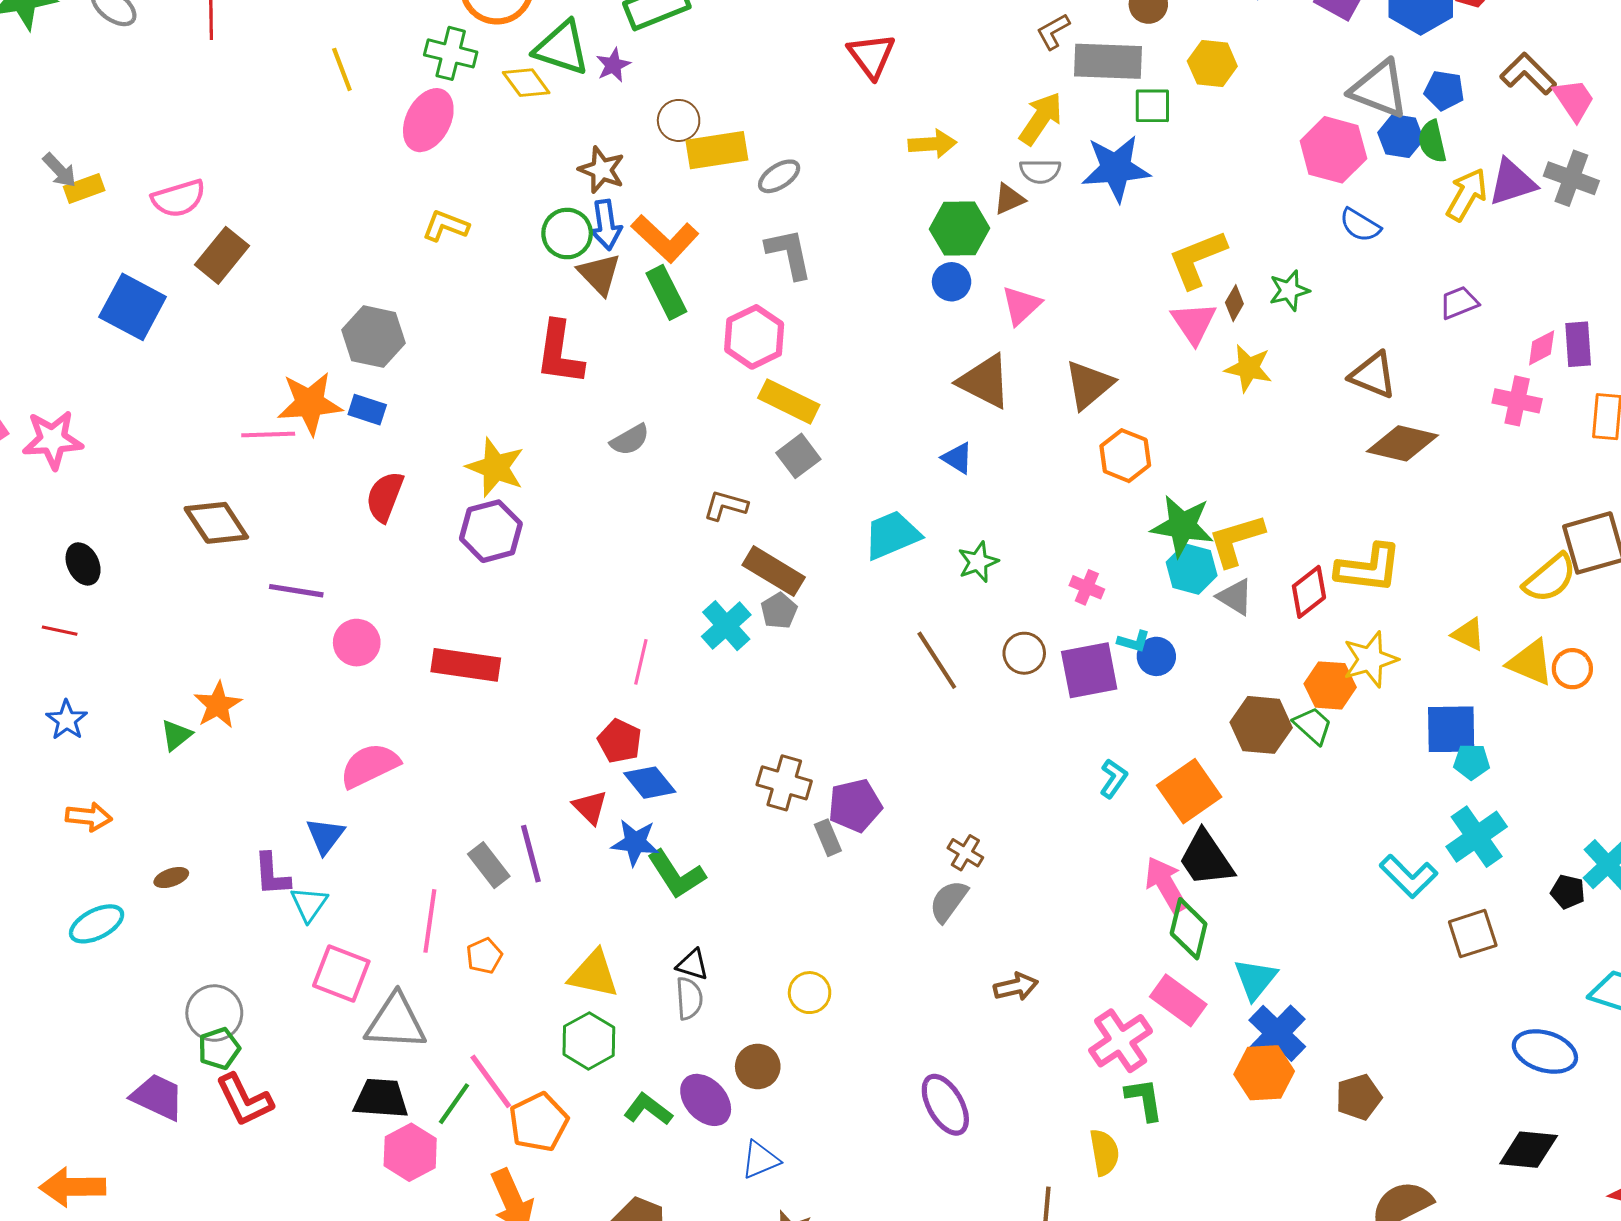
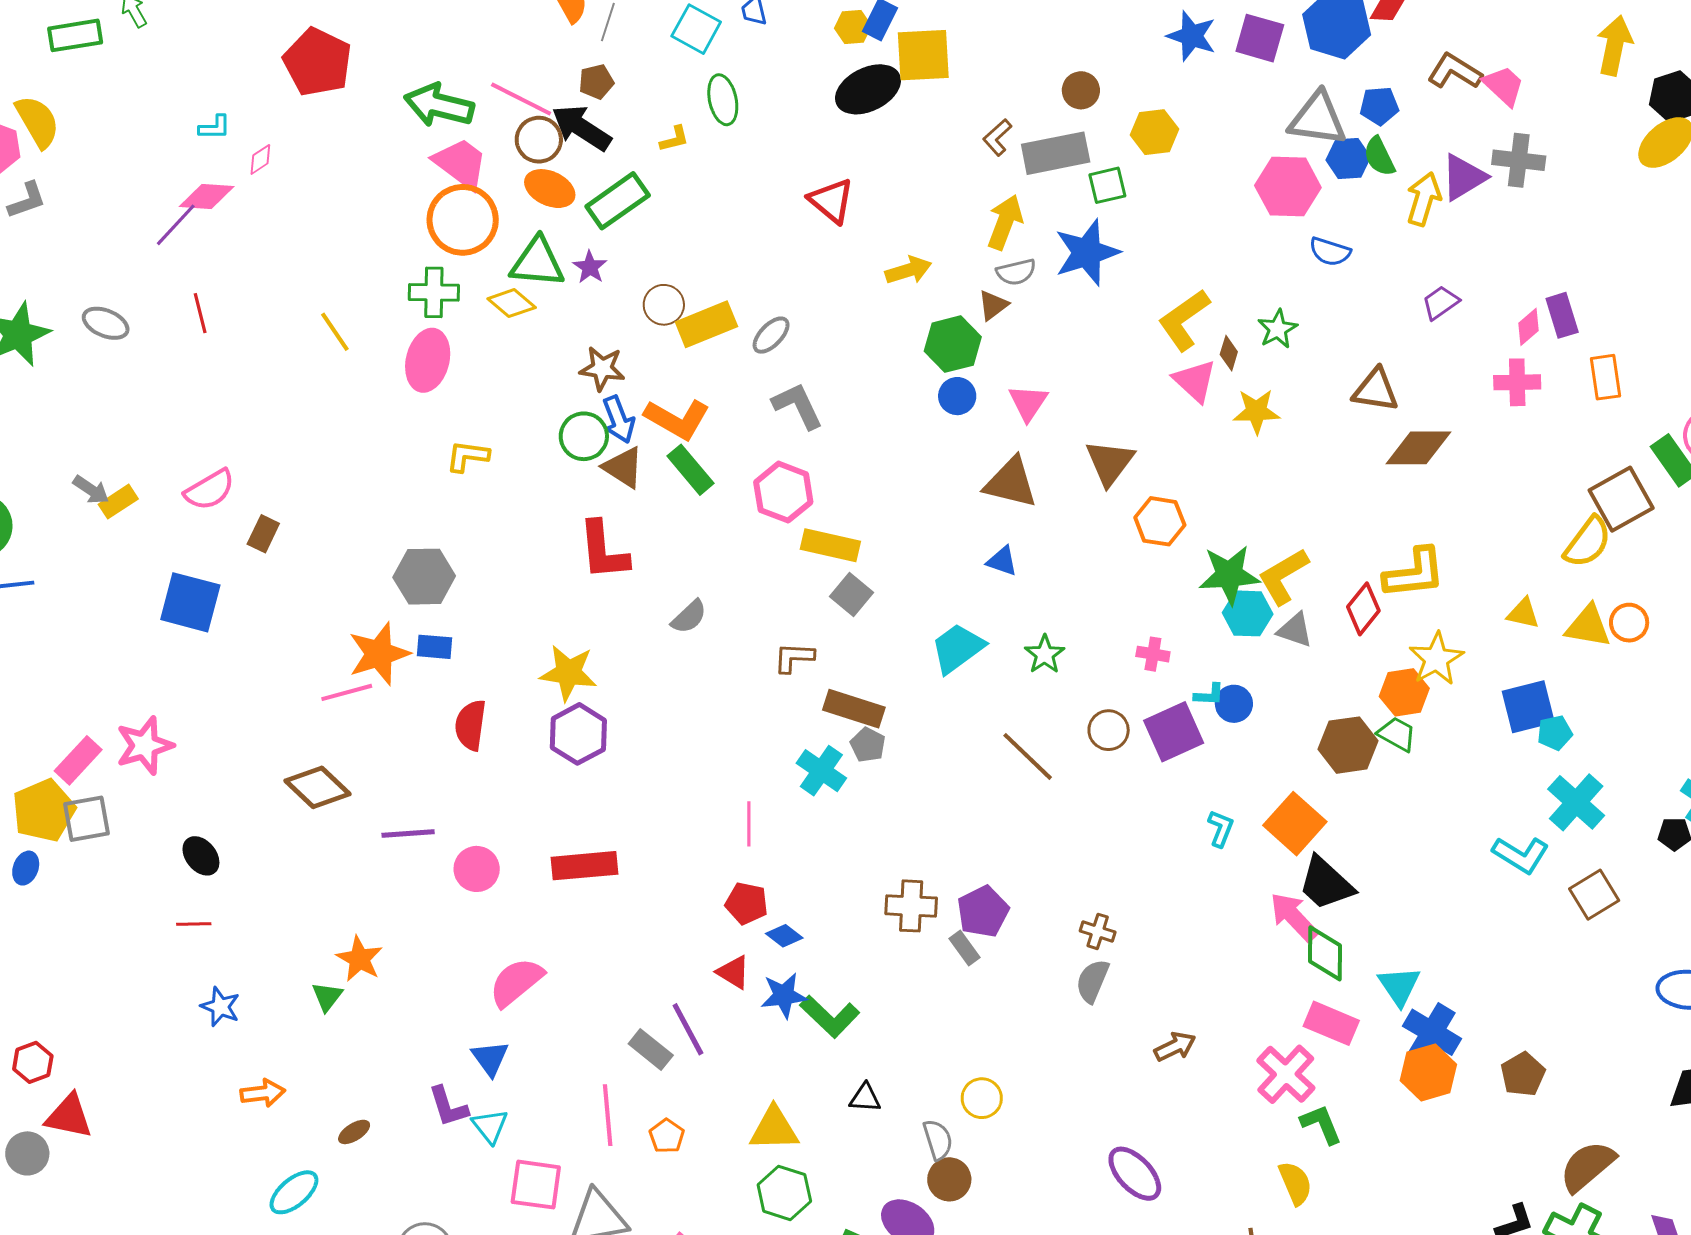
brown rectangle: (222, 255) -> (263, 534), size x0.7
blue diamond: (650, 783) -> (784, 936), size x0.7
gray semicircle: (689, 998) -> (938, 1140), moved

